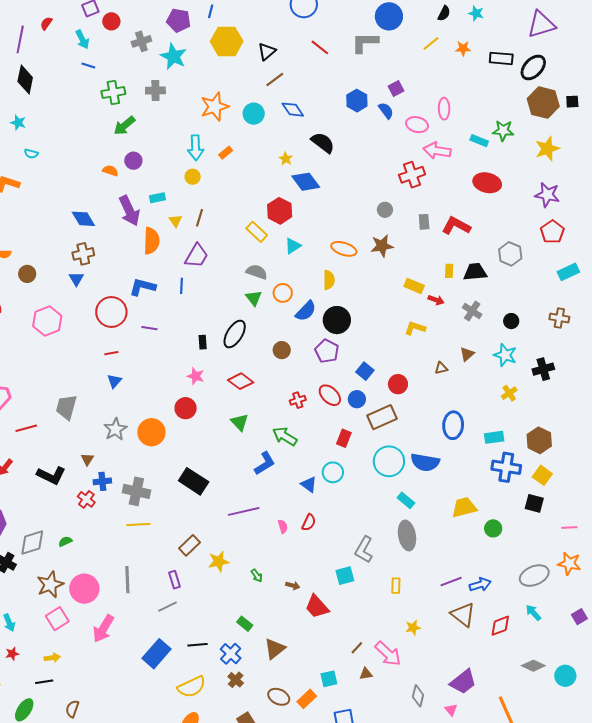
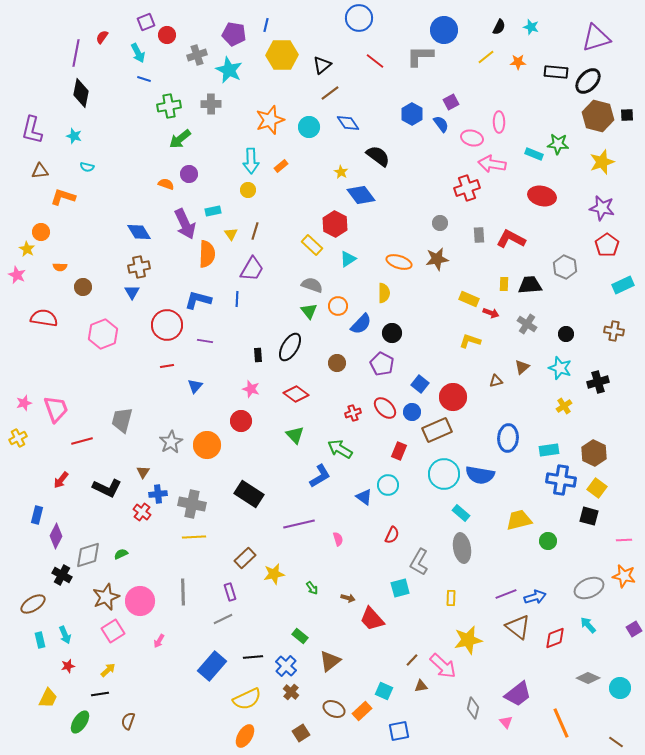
black circle: (337, 320) -> (392, 333), size x0.7
blue triangle: (114, 381) -> (195, 386), moved
red circle: (398, 384) -> (453, 397), size x1.4
red semicircle: (309, 522) -> (392, 535), moved
yellow star: (413, 628) -> (468, 640), size x1.8
pink arrow: (103, 629) -> (159, 641), size x0.5
yellow arrow: (52, 658) -> (108, 670), turned -35
cyan square: (329, 679) -> (384, 691), turned 36

